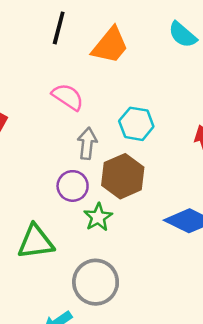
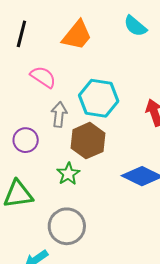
black line: (59, 28) -> (21, 34), moved
cyan hexagon: (136, 124) -> (99, 98), size x1.4
purple circle: (73, 186) -> (26, 140), moved

